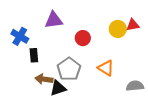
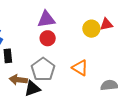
purple triangle: (54, 20) -> (46, 19), moved
red circle: (83, 38) -> (48, 38), moved

